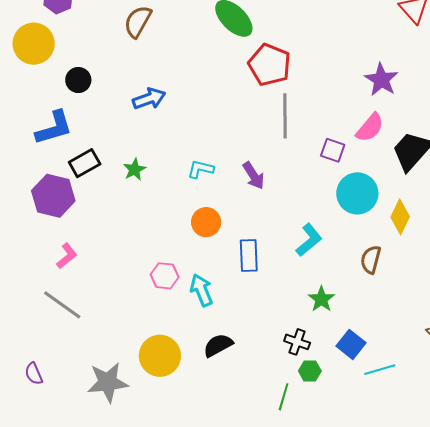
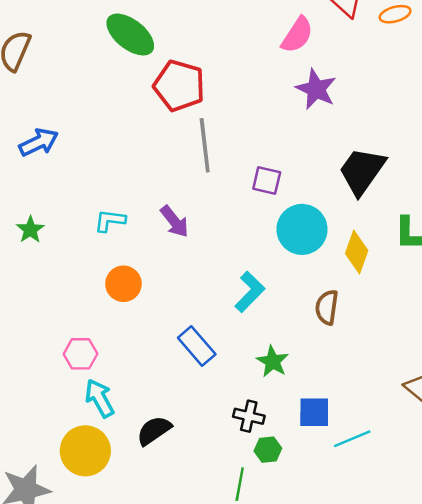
pink semicircle: (370, 128) -> (297, 35), moved
blue rectangle: (249, 256) -> (197, 346), moved, turned -32
cyan arrow: (201, 290) -> (100, 398), moved
blue square: (351, 344) -> (314, 412), turned -32

